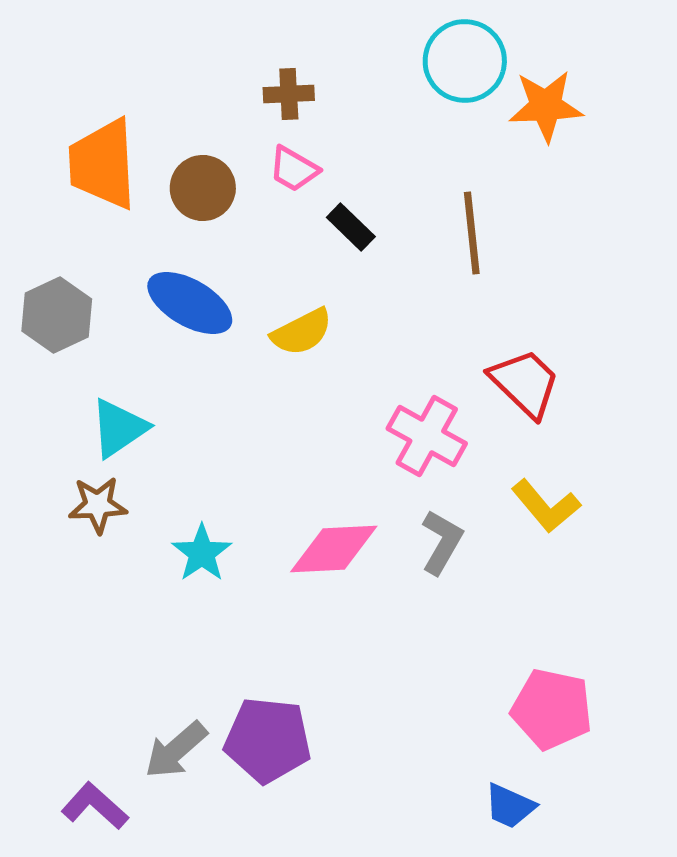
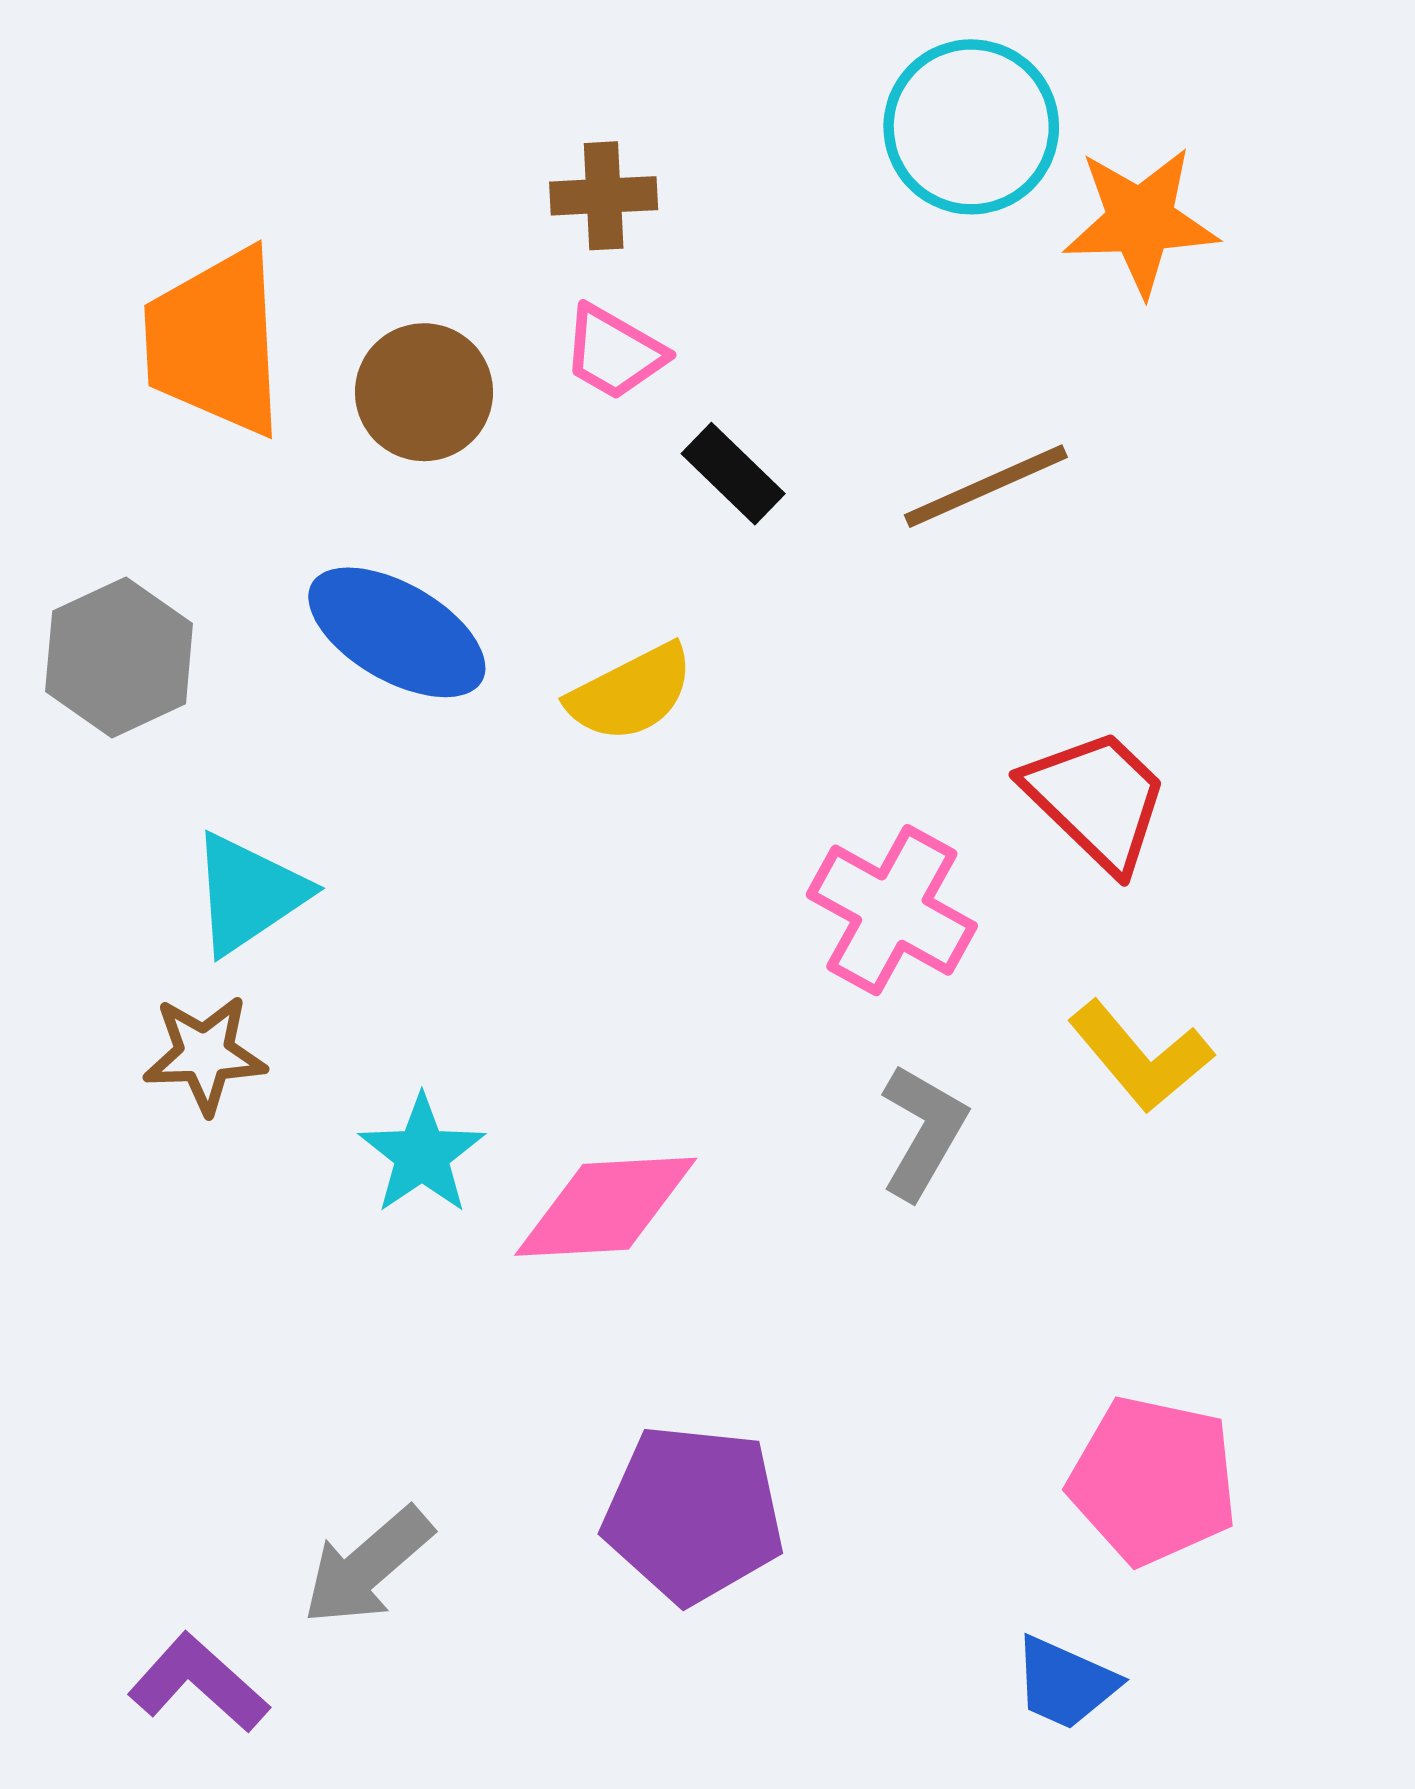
brown line: (472, 233) -> (986, 486), turned 72
pink diamond: (334, 549) -> (606, 1207), moved
purple pentagon: (268, 740) -> (693, 1514), moved

